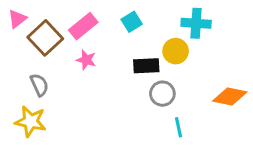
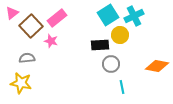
cyan square: (132, 22) -> (108, 15), moved, size x1.5
cyan cross: (196, 23) -> (134, 16), turned -30
pink star: (86, 60) -> (51, 41), moved
gray semicircle: (39, 85) -> (27, 58), turned -70

